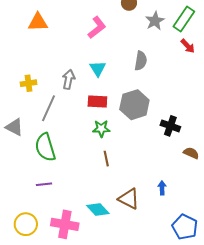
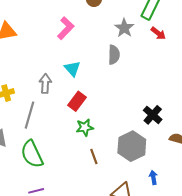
gray star: (155, 21) -> (124, 28), moved
red rectangle: (97, 102) -> (77, 101), turned -48
gray hexagon: (134, 105) -> (132, 146), moved
black cross: (170, 126) -> (153, 115), turned 30

